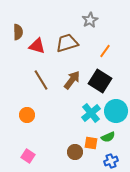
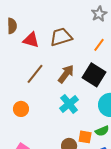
gray star: (90, 20) -> (99, 14), moved
brown line: (41, 80) -> (35, 74), turned 70
cyan cross: (91, 113) -> (69, 104), moved

